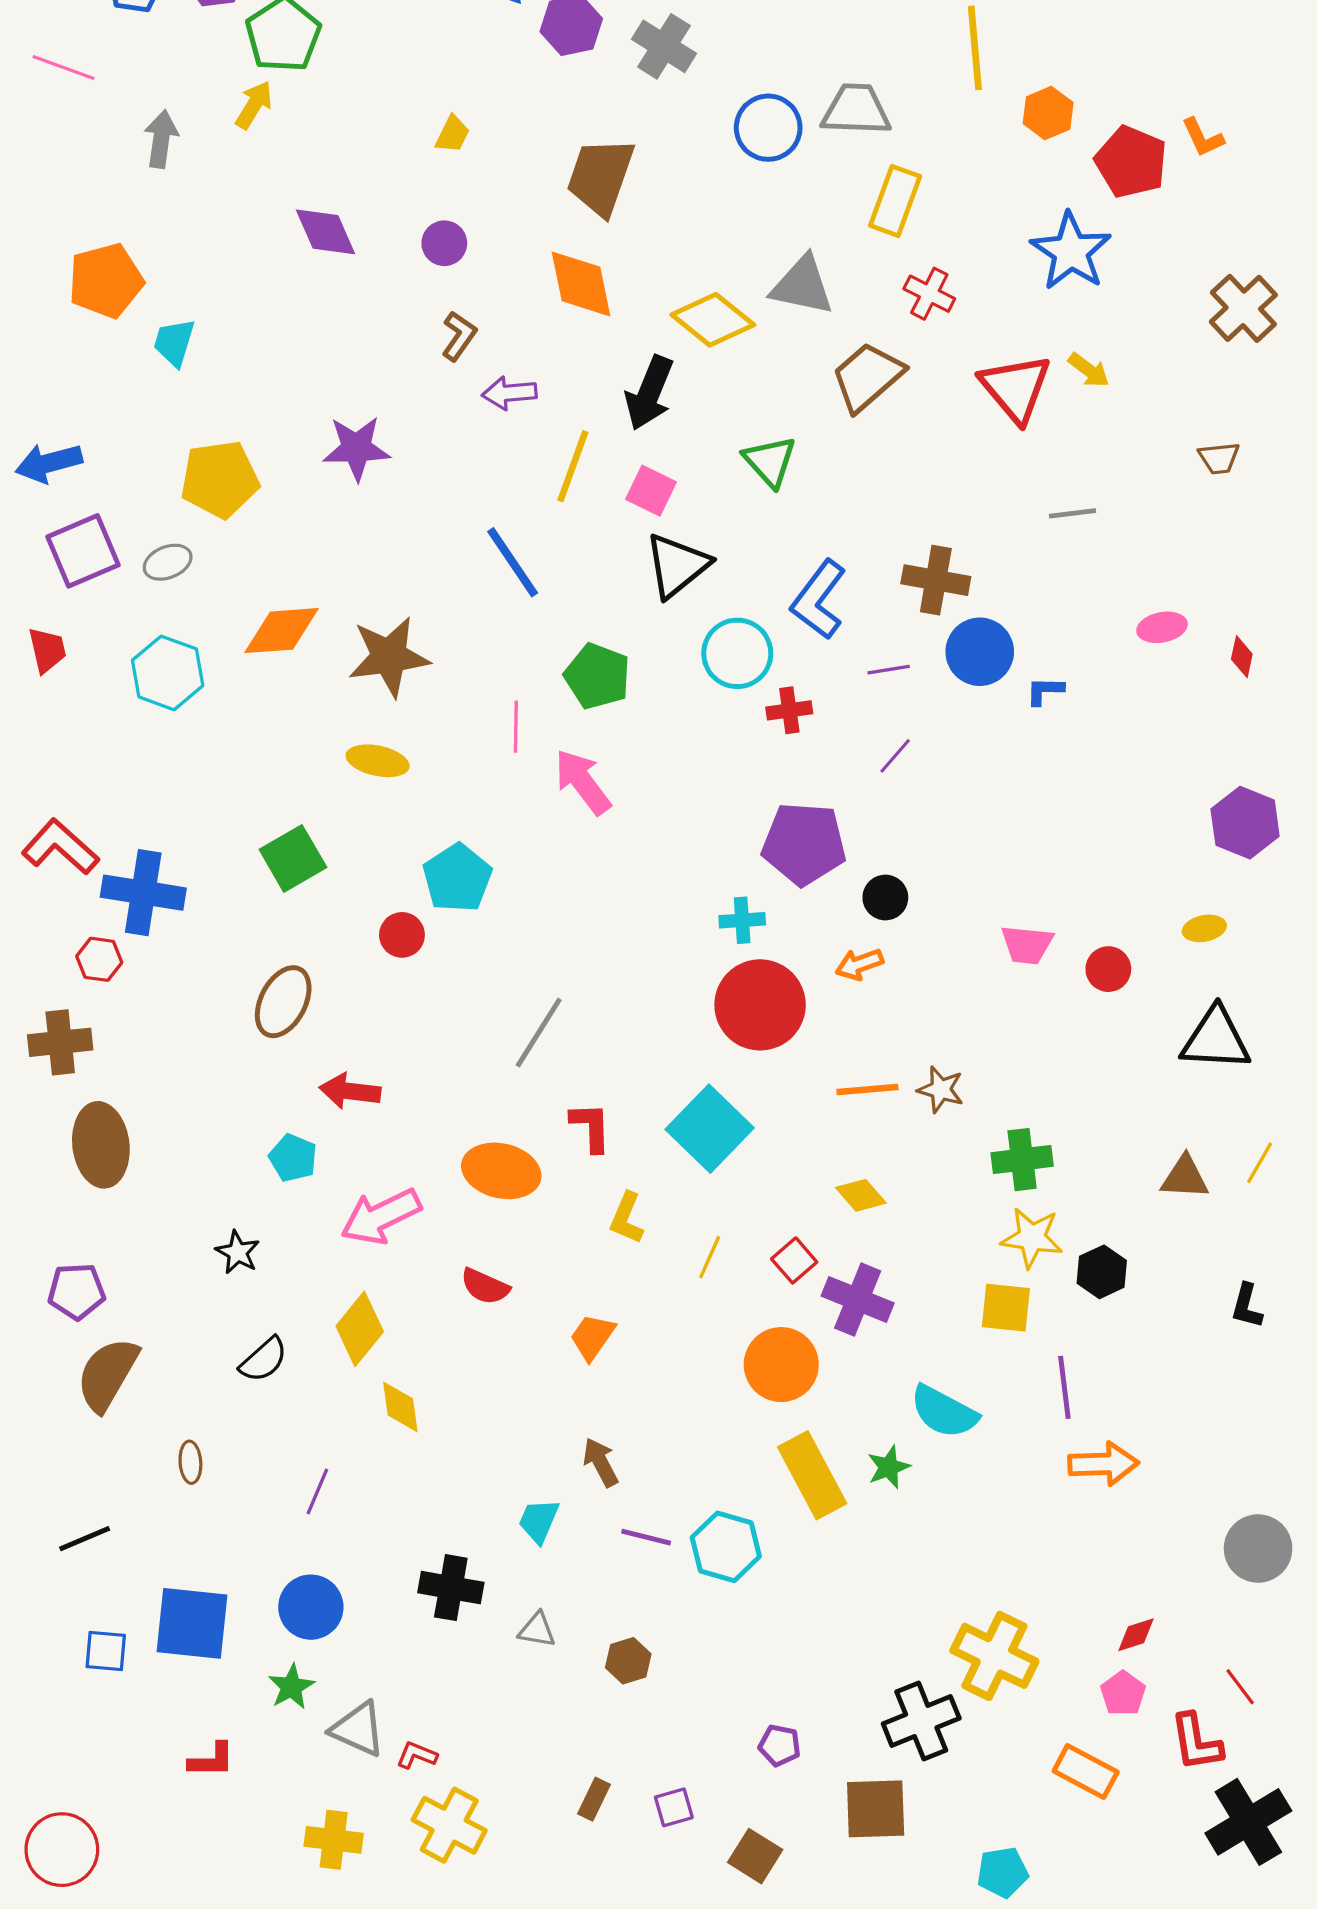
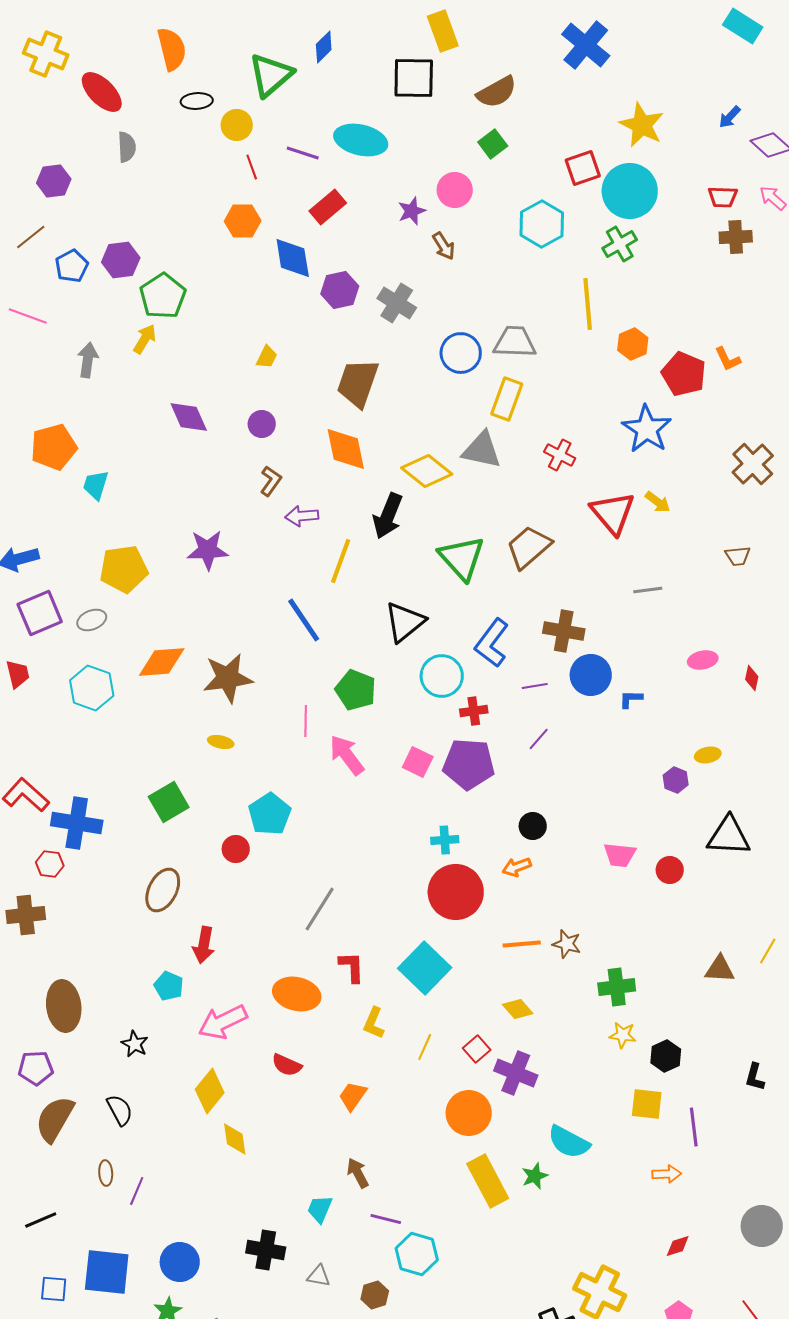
yellow rectangle: (895, 201) -> (507, 399), moved
brown trapezoid: (867, 377) -> (529, 547), moved
green triangle: (770, 461) -> (462, 558), size x1.4
pink square: (651, 491) -> (418, 762), moved
yellow ellipse: (378, 761) -> (221, 742), size x0.7
purple hexagon: (1245, 823) -> (676, 780), moved, size x0.6
purple pentagon: (804, 844) -> (469, 764), moved
yellow ellipse: (1204, 928) -> (708, 755), moved
black triangle: (1216, 1039) -> (729, 836), moved
red arrow: (350, 1091) -> (204, 945), turned -87
brown ellipse: (101, 1145) -> (64, 1006), moved
yellow line: (1260, 1163) -> (768, 951), moved
brown triangle: (1185, 1177) -> (720, 969), moved
yellow star: (1032, 1238) -> (623, 1035), size x0.7
yellow square: (1006, 1308) -> (647, 1104), moved
black semicircle: (264, 1360) -> (120, 1110), moved, turned -76
purple line: (1064, 1387) -> (694, 1127), moved
orange arrow: (1103, 1464) -> (667, 1174), size x0.7
purple line: (317, 1492) -> (137, 1191), moved
cyan hexagon: (726, 1547) -> (417, 1254), moved
red diamond: (1136, 1635) -> (678, 1246), moved

